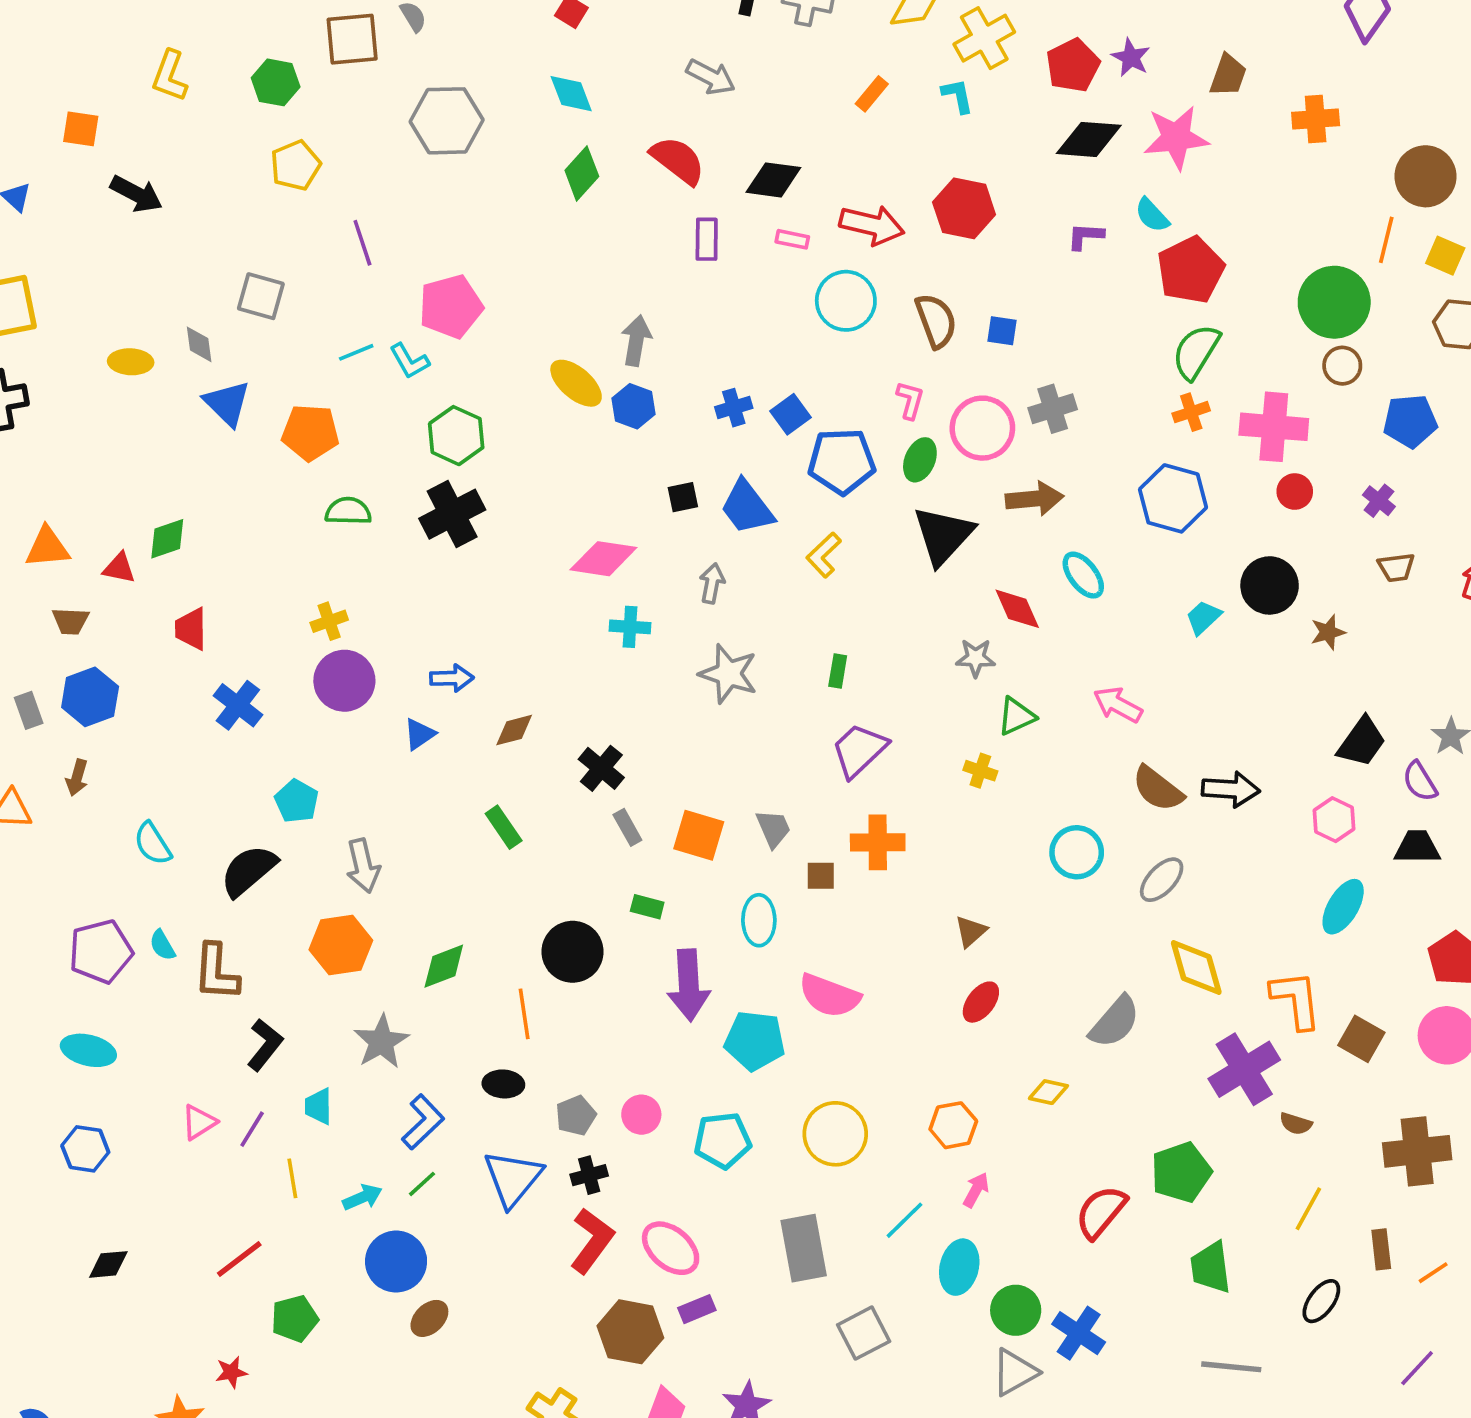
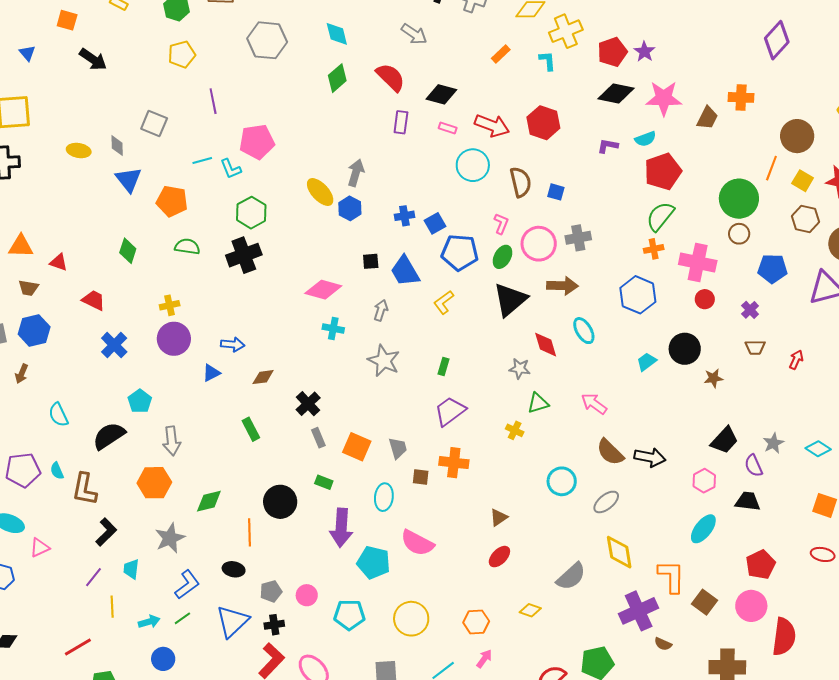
brown trapezoid: (1228, 75) -> (707, 118), moved
cyan semicircle: (1152, 215) -> (645, 139), turned -75
green diamond: (167, 539) -> (128, 251), moved, turned -60
red trapezoid: (191, 629) -> (94, 300), turned 110
pink triangle: (199, 1122) -> (40, 548), moved
blue circle: (396, 1262) -> (163, 659), size x0.7

